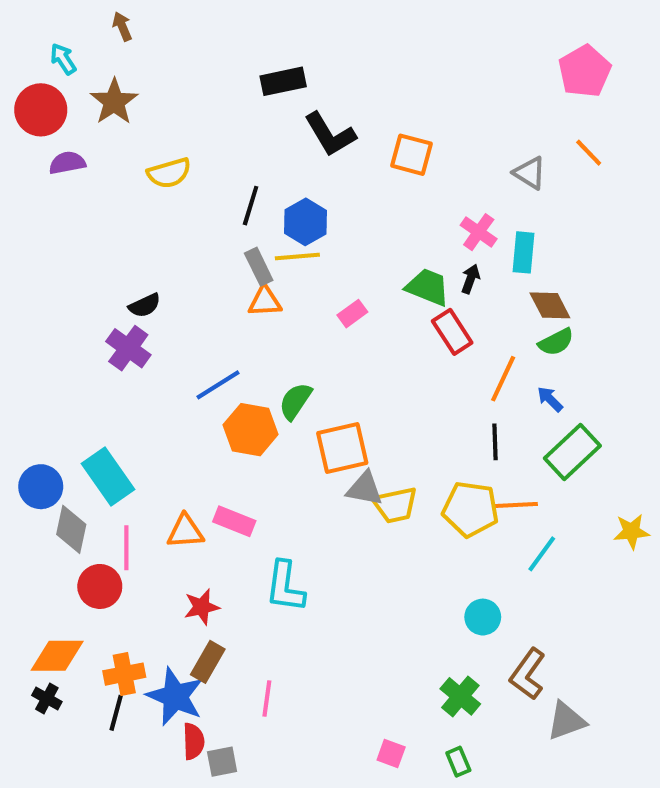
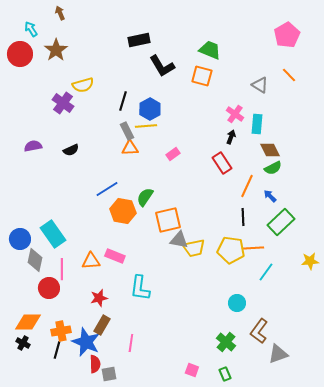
purple semicircle: (67, 163) -> (33, 146), moved
green trapezoid: (428, 287) -> (210, 50), moved
purple cross: (128, 348) -> (63, 103), moved

